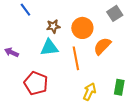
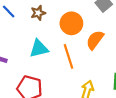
brown star: (53, 26) -> (38, 13), moved

